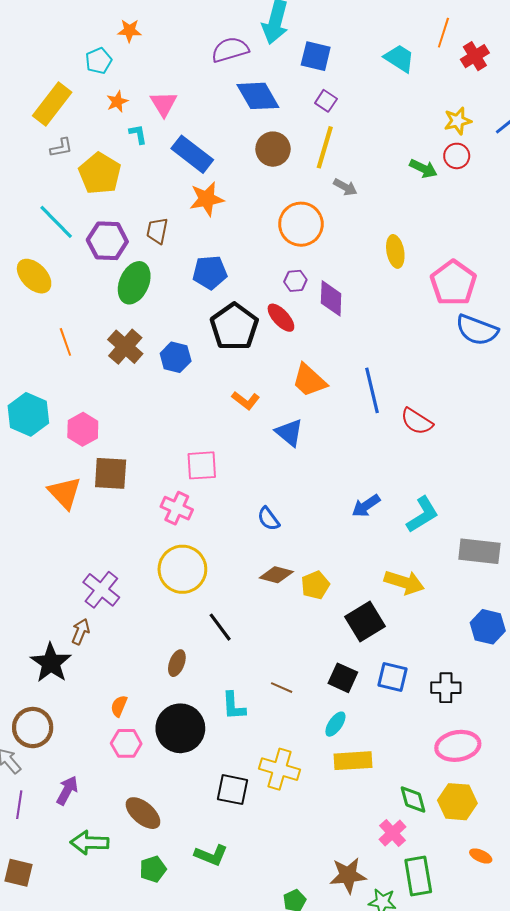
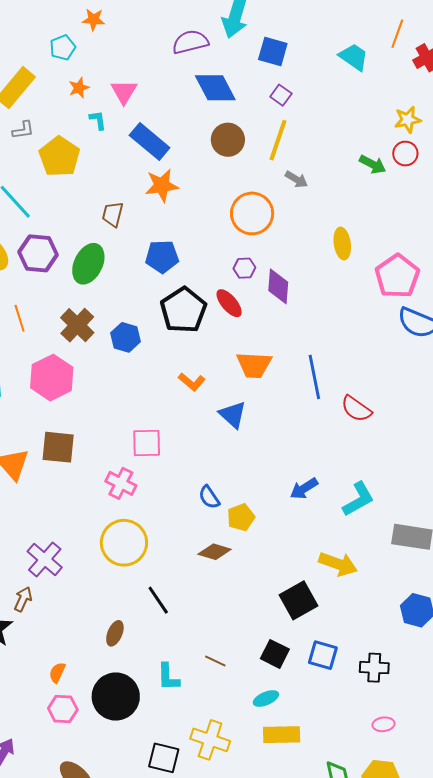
purple hexagon: (107, 241) -> (38, 253), moved
orange trapezoid: (309, 380) -> (254, 365), turned -42
pink hexagon: (83, 429) -> (52, 378), moved, size x1.4
yellow pentagon: (315, 585) -> (241, 517), moved
cyan ellipse: (335, 724) -> (266, 698), turned 30
pink ellipse: (458, 746) -> (383, 724), size x0.5

